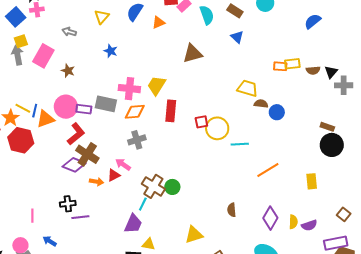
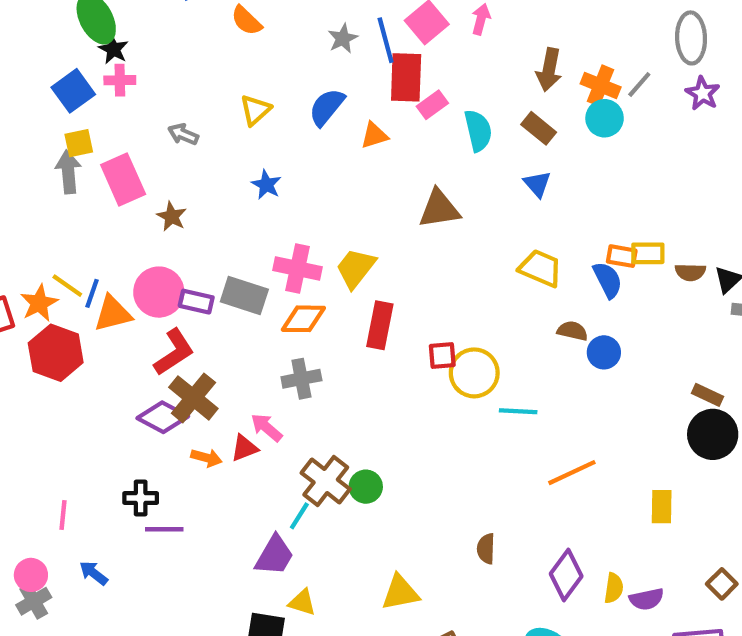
blue semicircle: (313, 21) -> (608, 280), moved, turned 96
pink rectangle: (43, 56) -> (123, 180), turned -60
yellow trapezoid: (247, 88) -> (540, 268), moved

